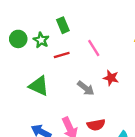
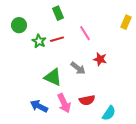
green star: (41, 40) -> (39, 41), moved
green triangle: (39, 86) -> (53, 77), moved

